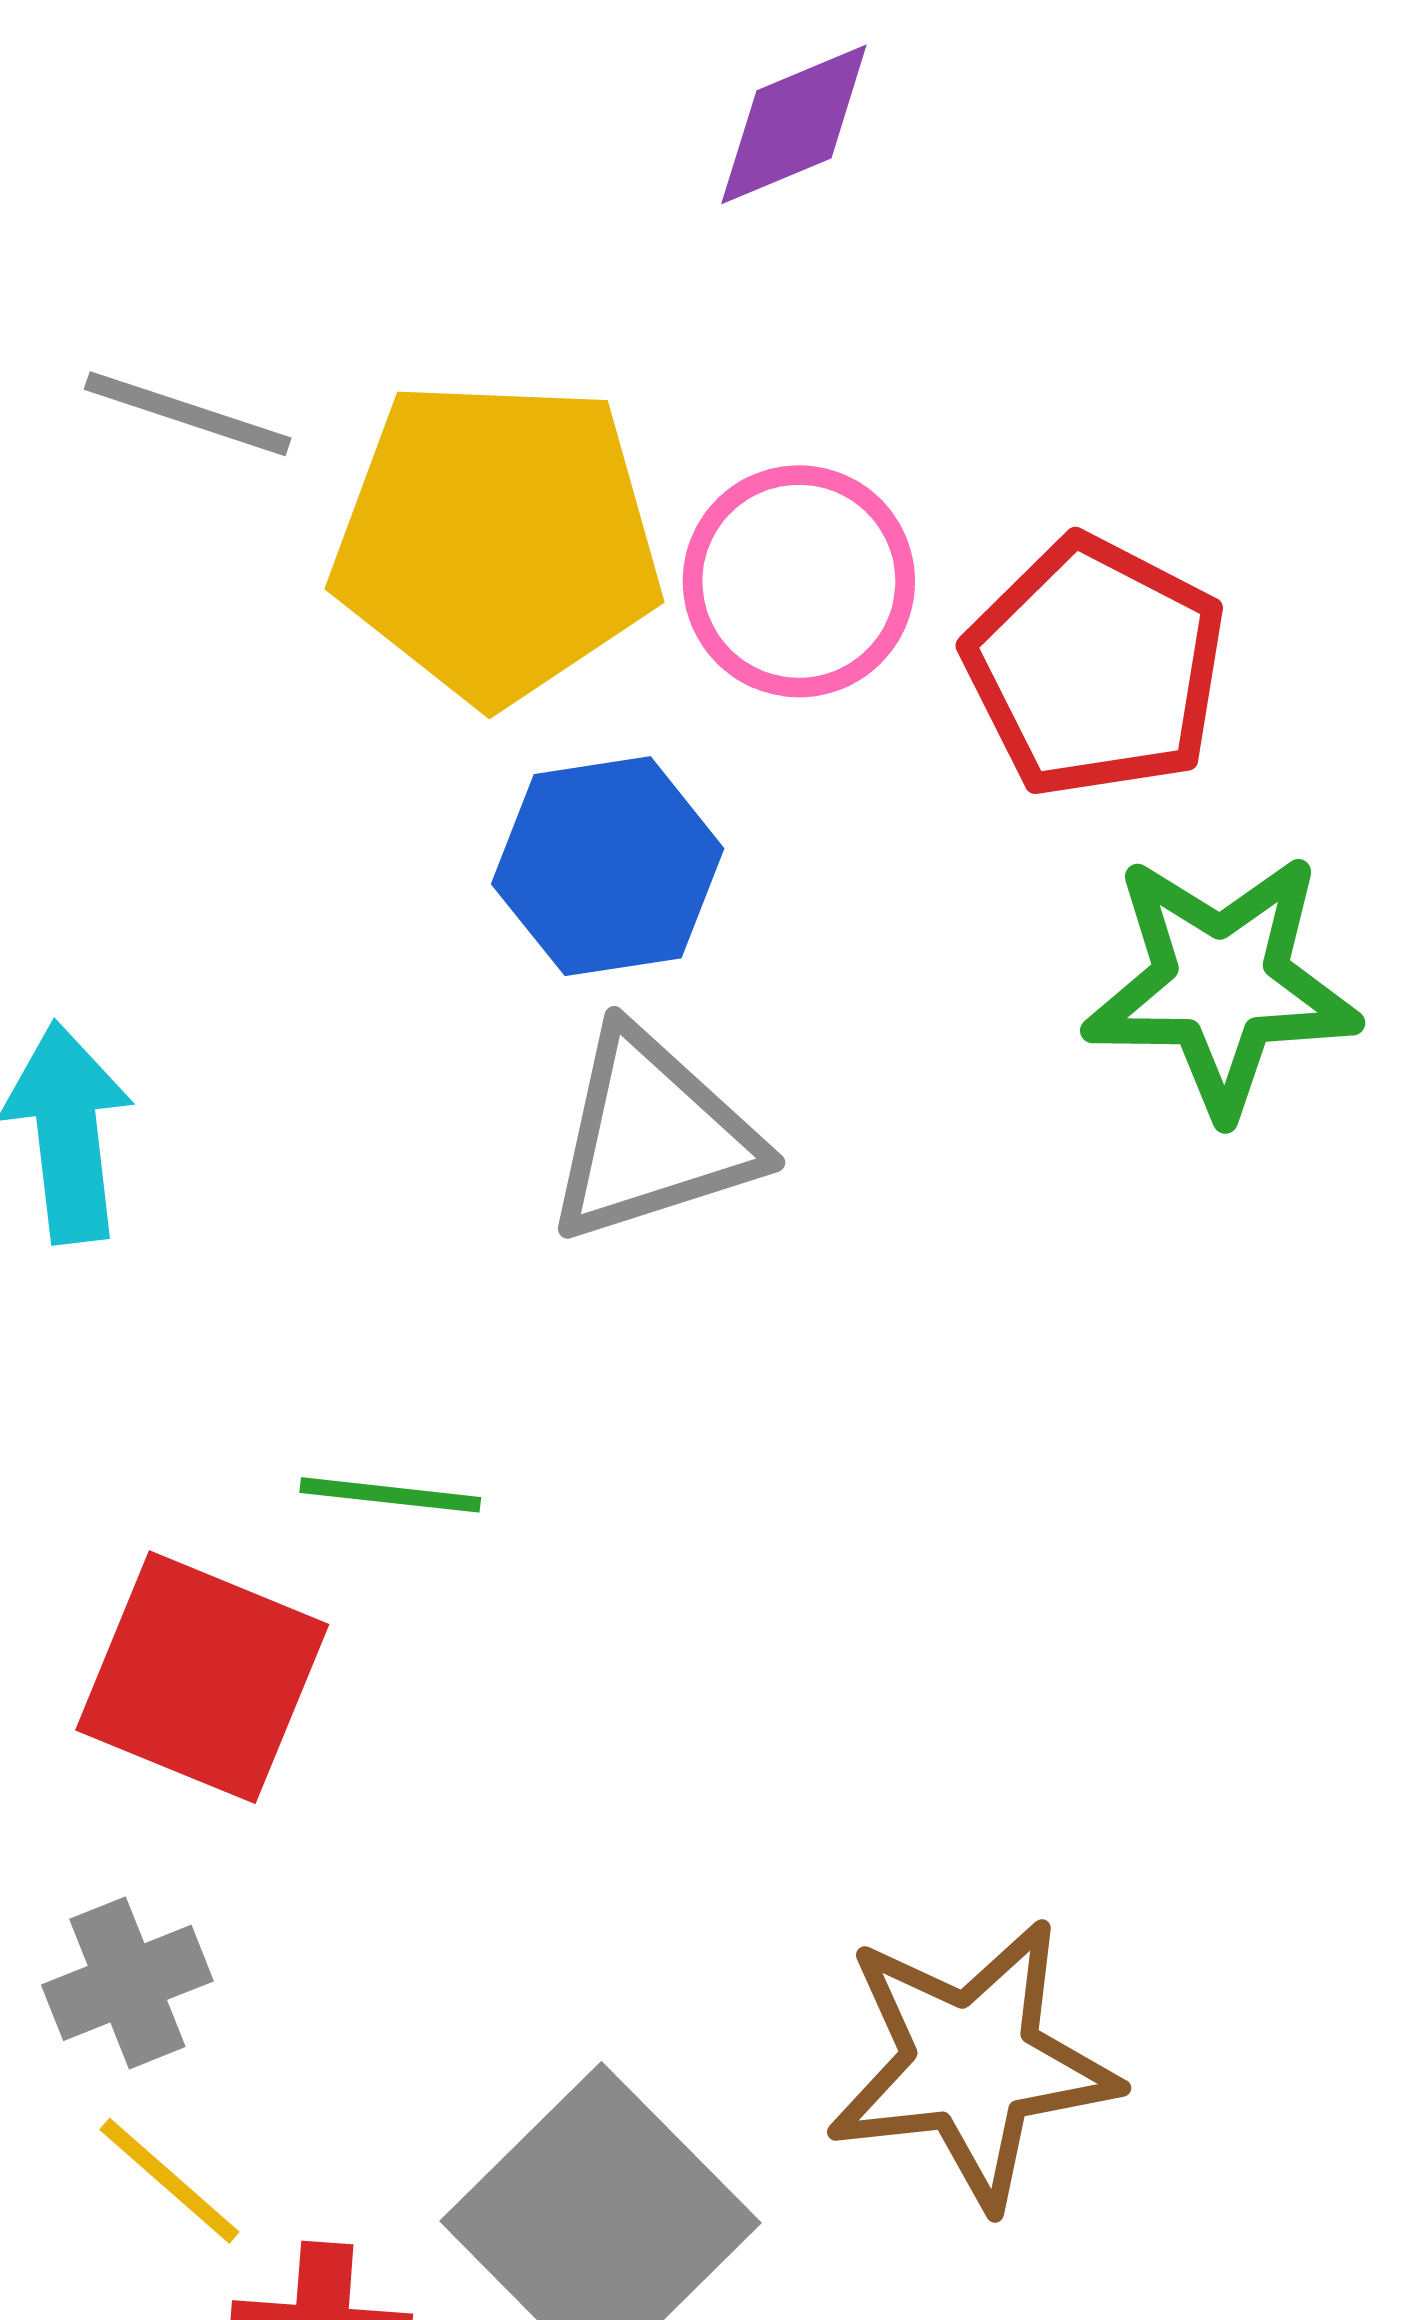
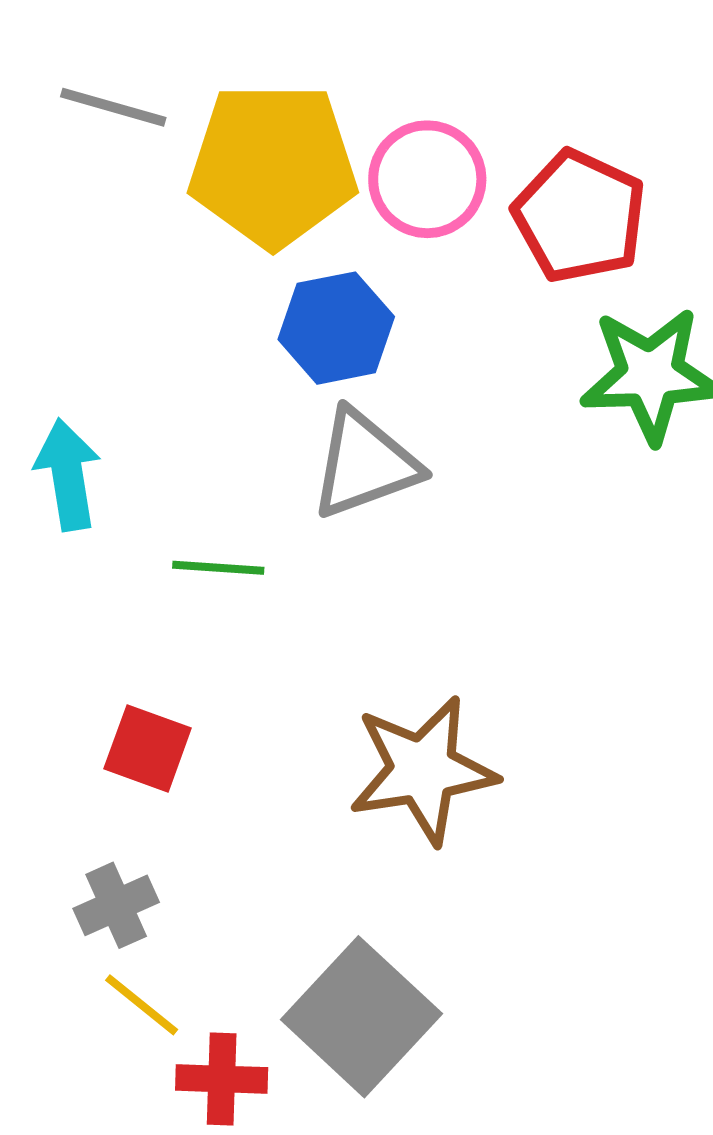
green line: (390, 1495) -> (218, 568), moved
red square: (202, 1677) -> (148, 748), size x0.7
brown star: (972, 2063) -> (423, 770), moved

